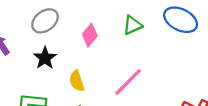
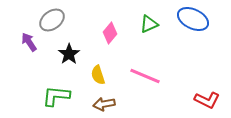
gray ellipse: (45, 21) -> (52, 20), moved
pink line: (128, 82) -> (145, 76), turned 68

